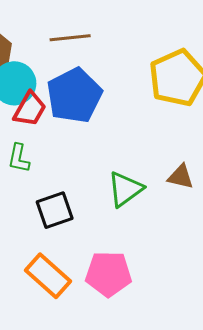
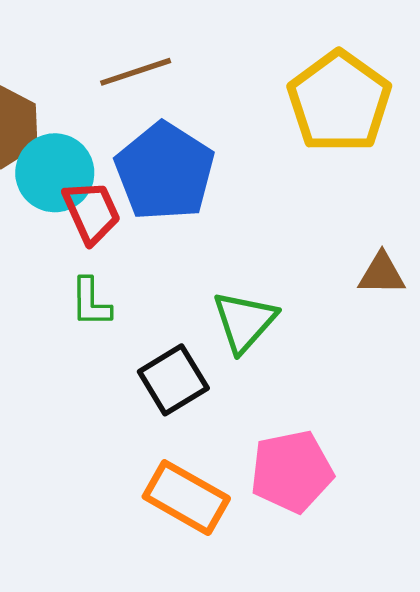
red trapezoid: (30, 109) -> (92, 212), turned -42
green triangle: (125, 189) -> (244, 321), moved

